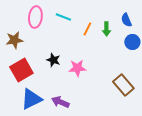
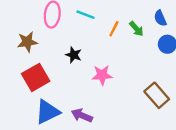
green arrow: (106, 29) -> (136, 29), turned -40
black star: (53, 60) -> (74, 55), moved

